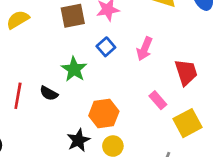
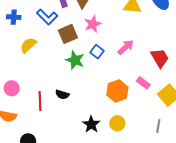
pink arrow: (145, 49) -> (126, 47), turned -144
green star: (74, 69) -> (75, 60), moved
orange hexagon: (104, 113) -> (117, 91), moved

